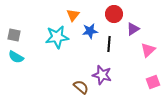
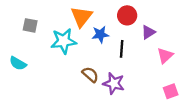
orange triangle: (73, 15) -> (81, 17), size x1.5
gray square: (14, 35) -> (30, 25), moved
brown semicircle: (81, 87) -> (90, 75), moved

